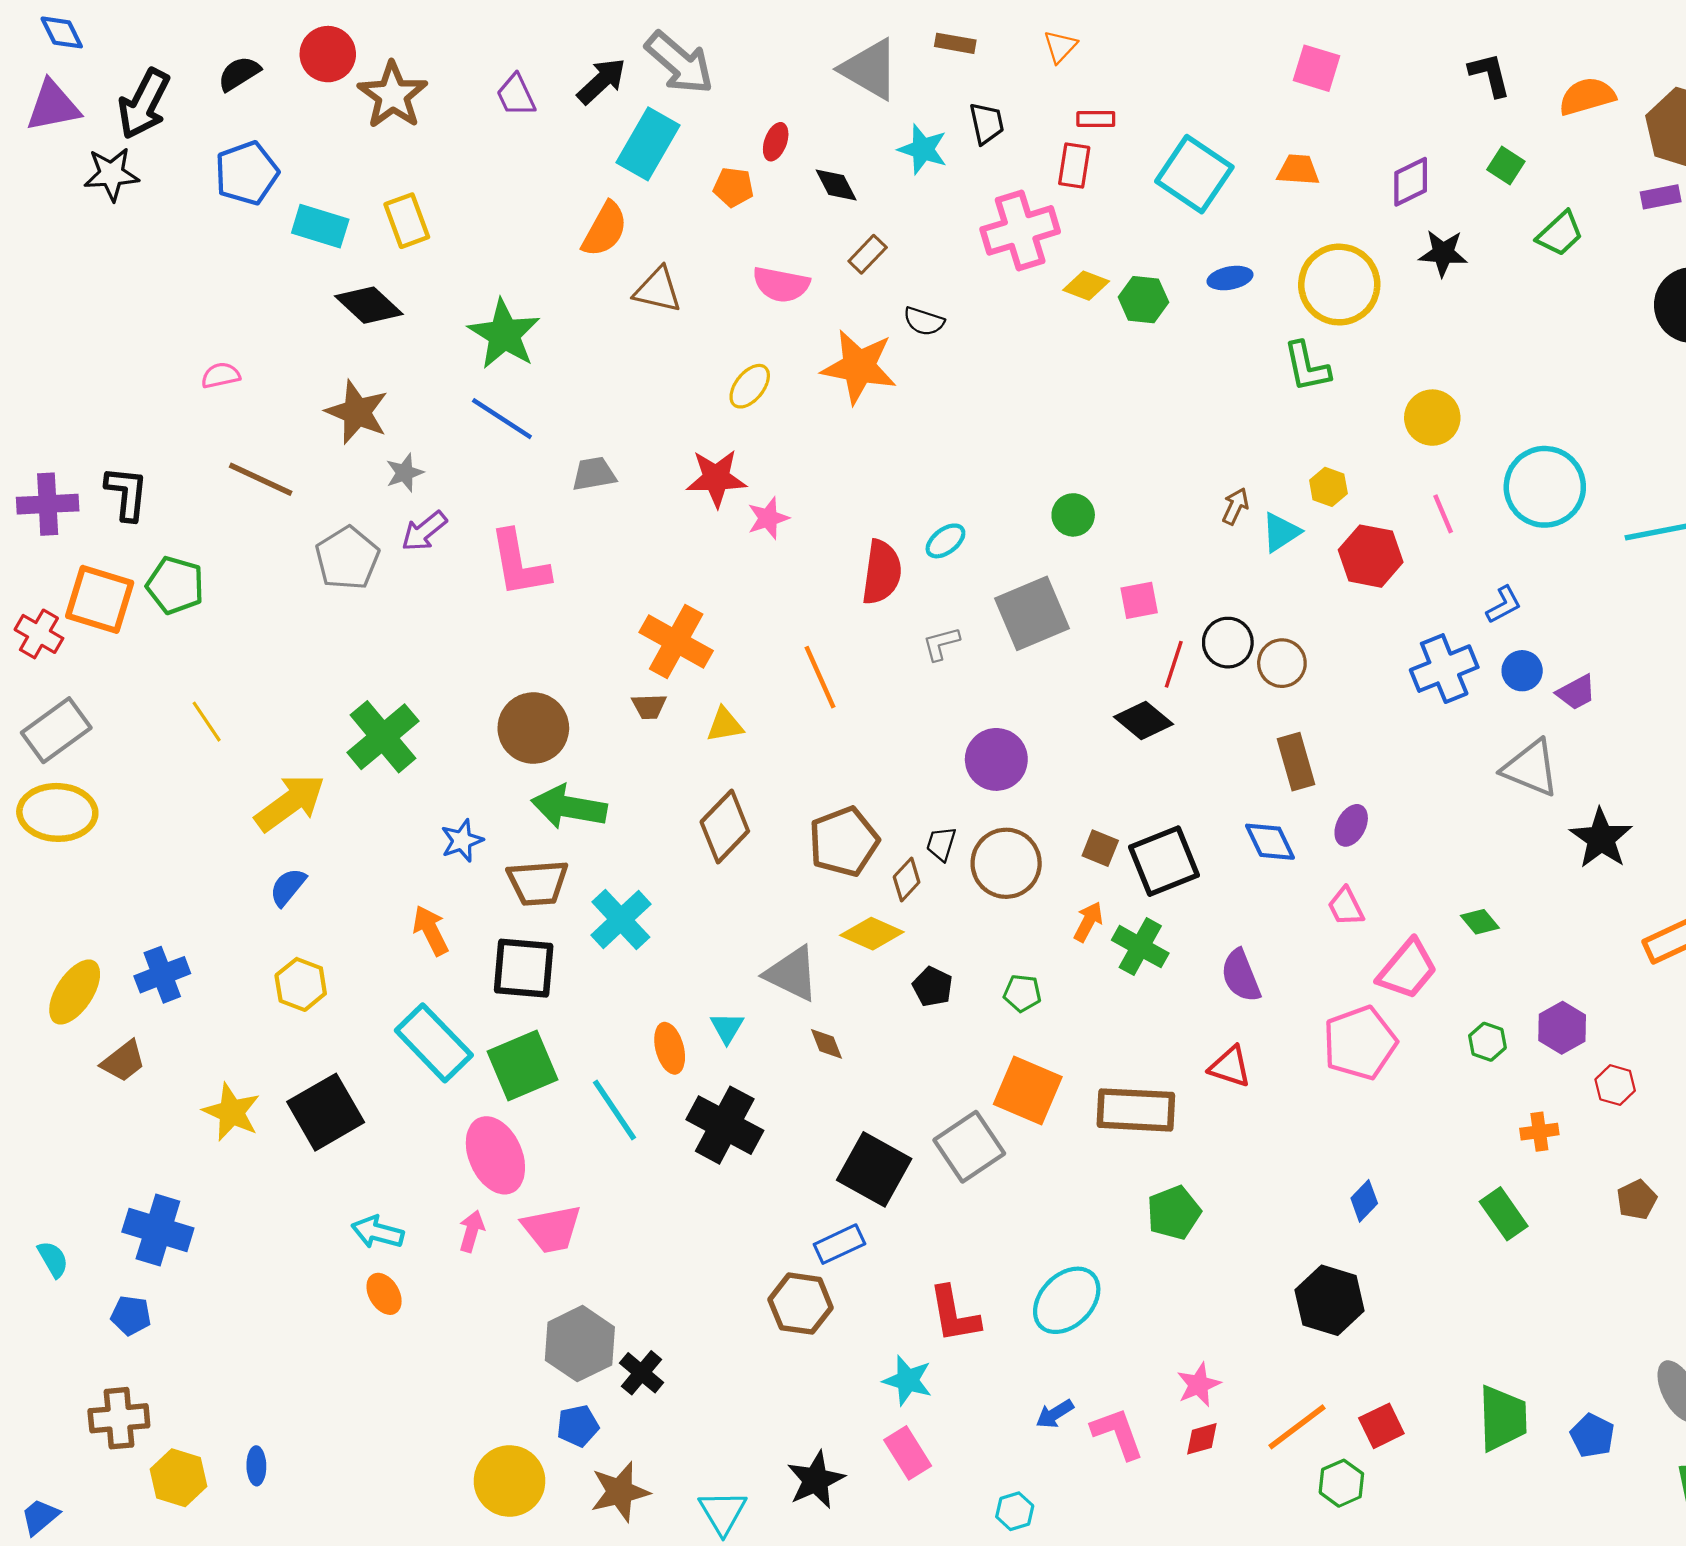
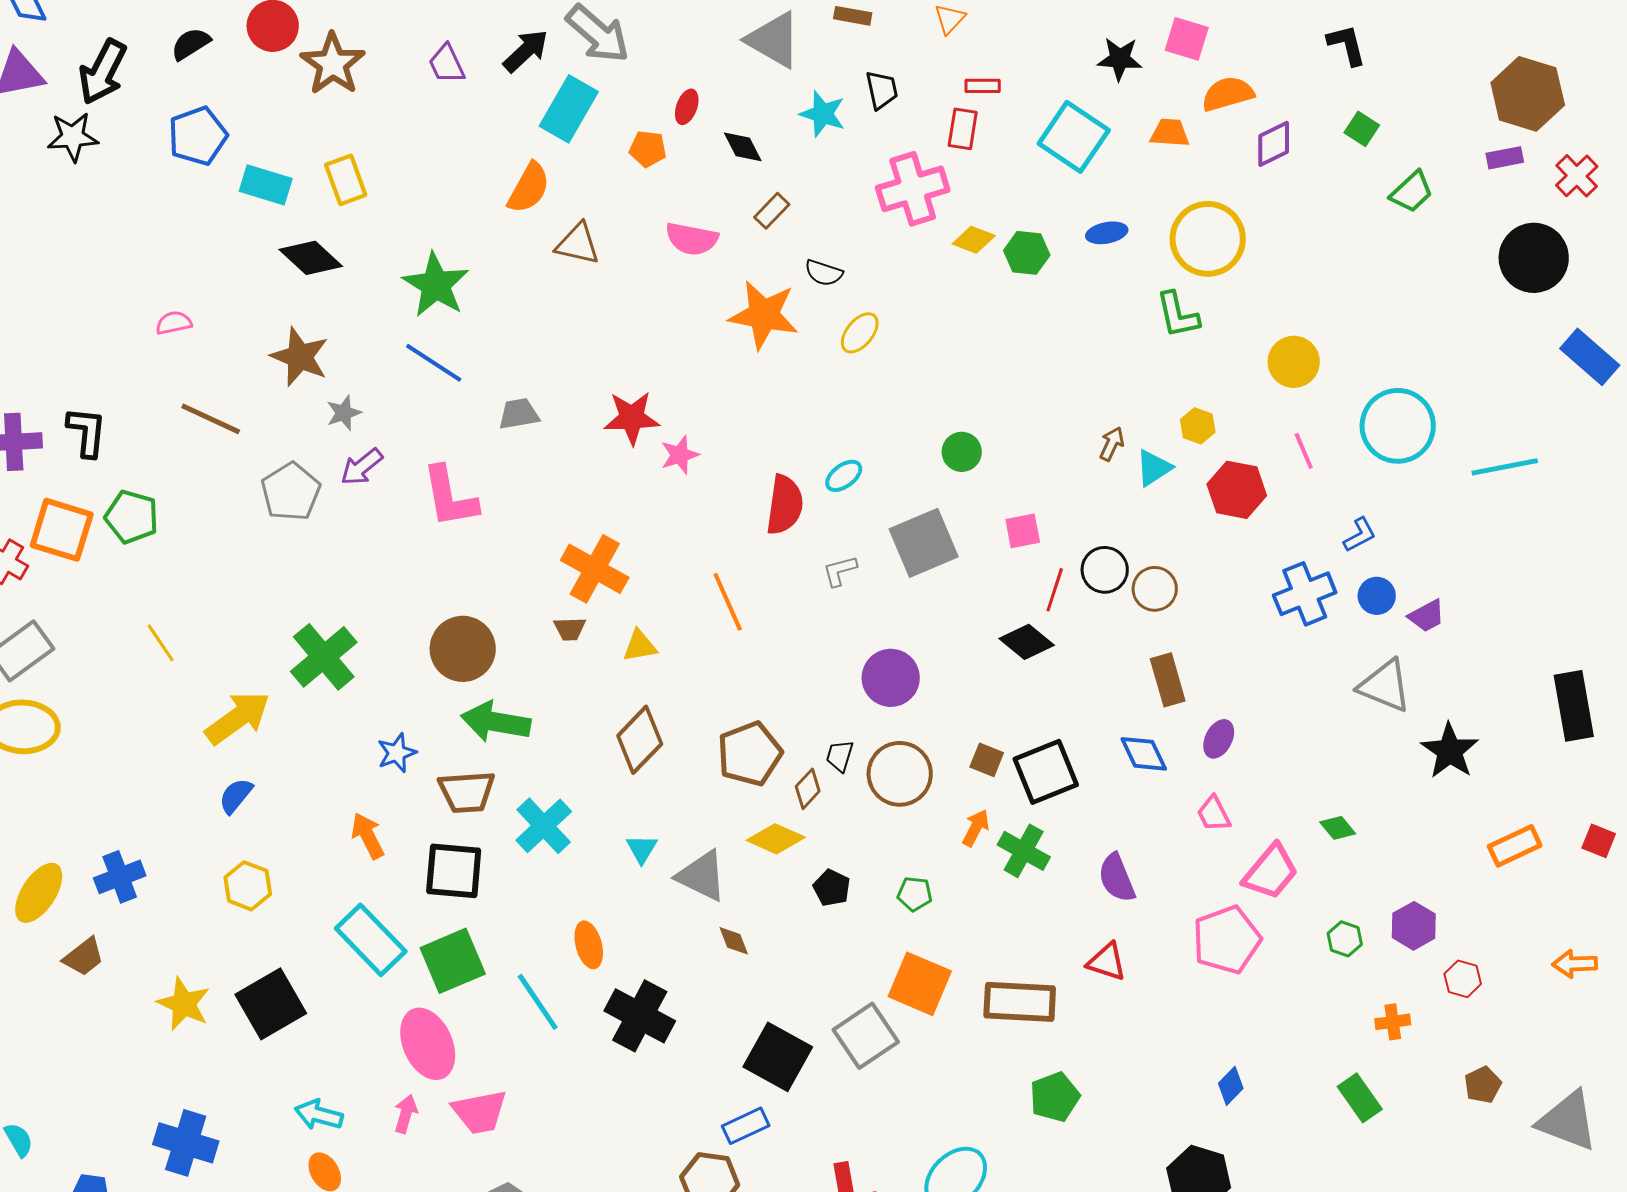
orange semicircle: (1587, 96) -> (1228, 94), moved
black star: (1443, 253) -> (1120, 59), moved
yellow ellipse: (750, 386) -> (860, 333), moved
cyan triangle: (727, 1028) -> (642, 849), moved
blue cross: (158, 1230) -> (186, 1143), moved

